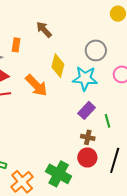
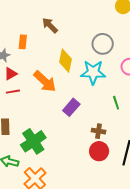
purple rectangle: (87, 110) -> (71, 107), moved
green line: (107, 121) -> (116, 103), moved
green cross: (59, 174) -> (33, 141), moved, turned 30

